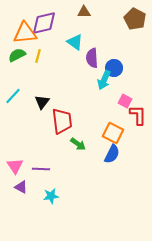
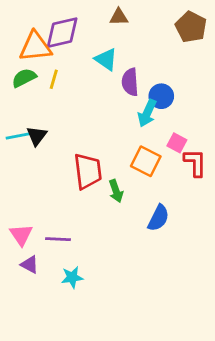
cyan line: (13, 96) -> (18, 136), turned 36
black triangle: (42, 102) -> (37, 136), moved
orange square: (113, 133) -> (146, 161), moved
green arrow: (78, 144) -> (116, 191), moved, turned 35

